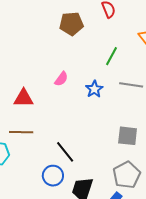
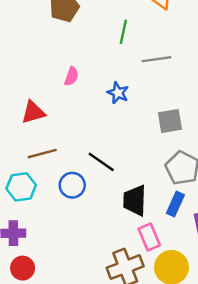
blue star: (94, 89) -> (118, 93), moved
blue circle: (53, 176) -> (72, 185), moved

